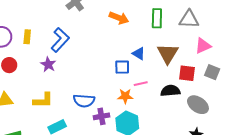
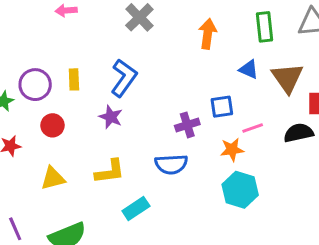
orange arrow: (119, 18) -> (208, 34), turned -96
blue triangle: (139, 54) -> (249, 69), moved
purple cross: (101, 116) -> (187, 125), moved

